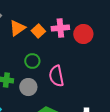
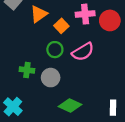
orange square: (38, 31) -> (61, 26), moved
pink semicircle: (56, 76) -> (83, 52), moved, turned -110

